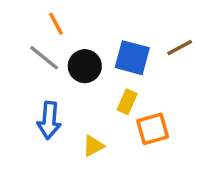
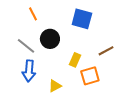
brown line: (180, 47) -> (106, 51), moved
gray line: (44, 58) -> (26, 46), moved
blue square: (132, 58) -> (82, 19), moved

